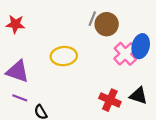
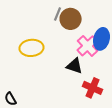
black triangle: (138, 96) -> (75, 66), moved
red cross: (110, 100) -> (93, 88), moved

